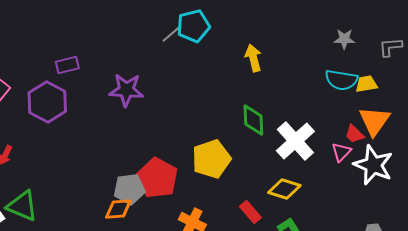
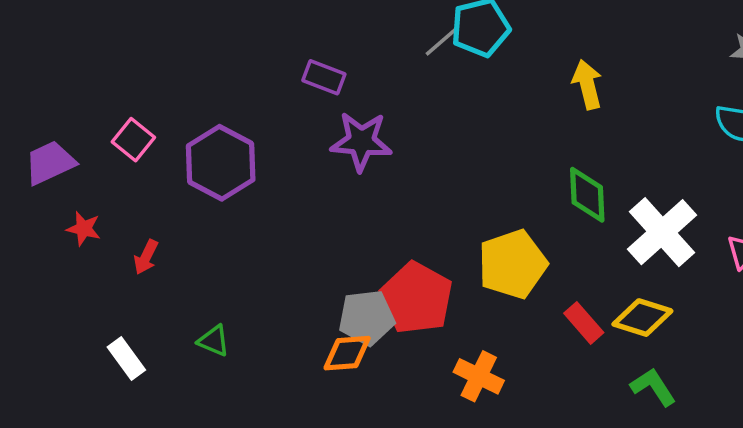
purple rectangle: (67, 65) -> (324, 77), moved, turned 35
green triangle: (22, 206) -> (214, 341), moved, size x0.6
red rectangle: (250, 212) -> (584, 323), moved

